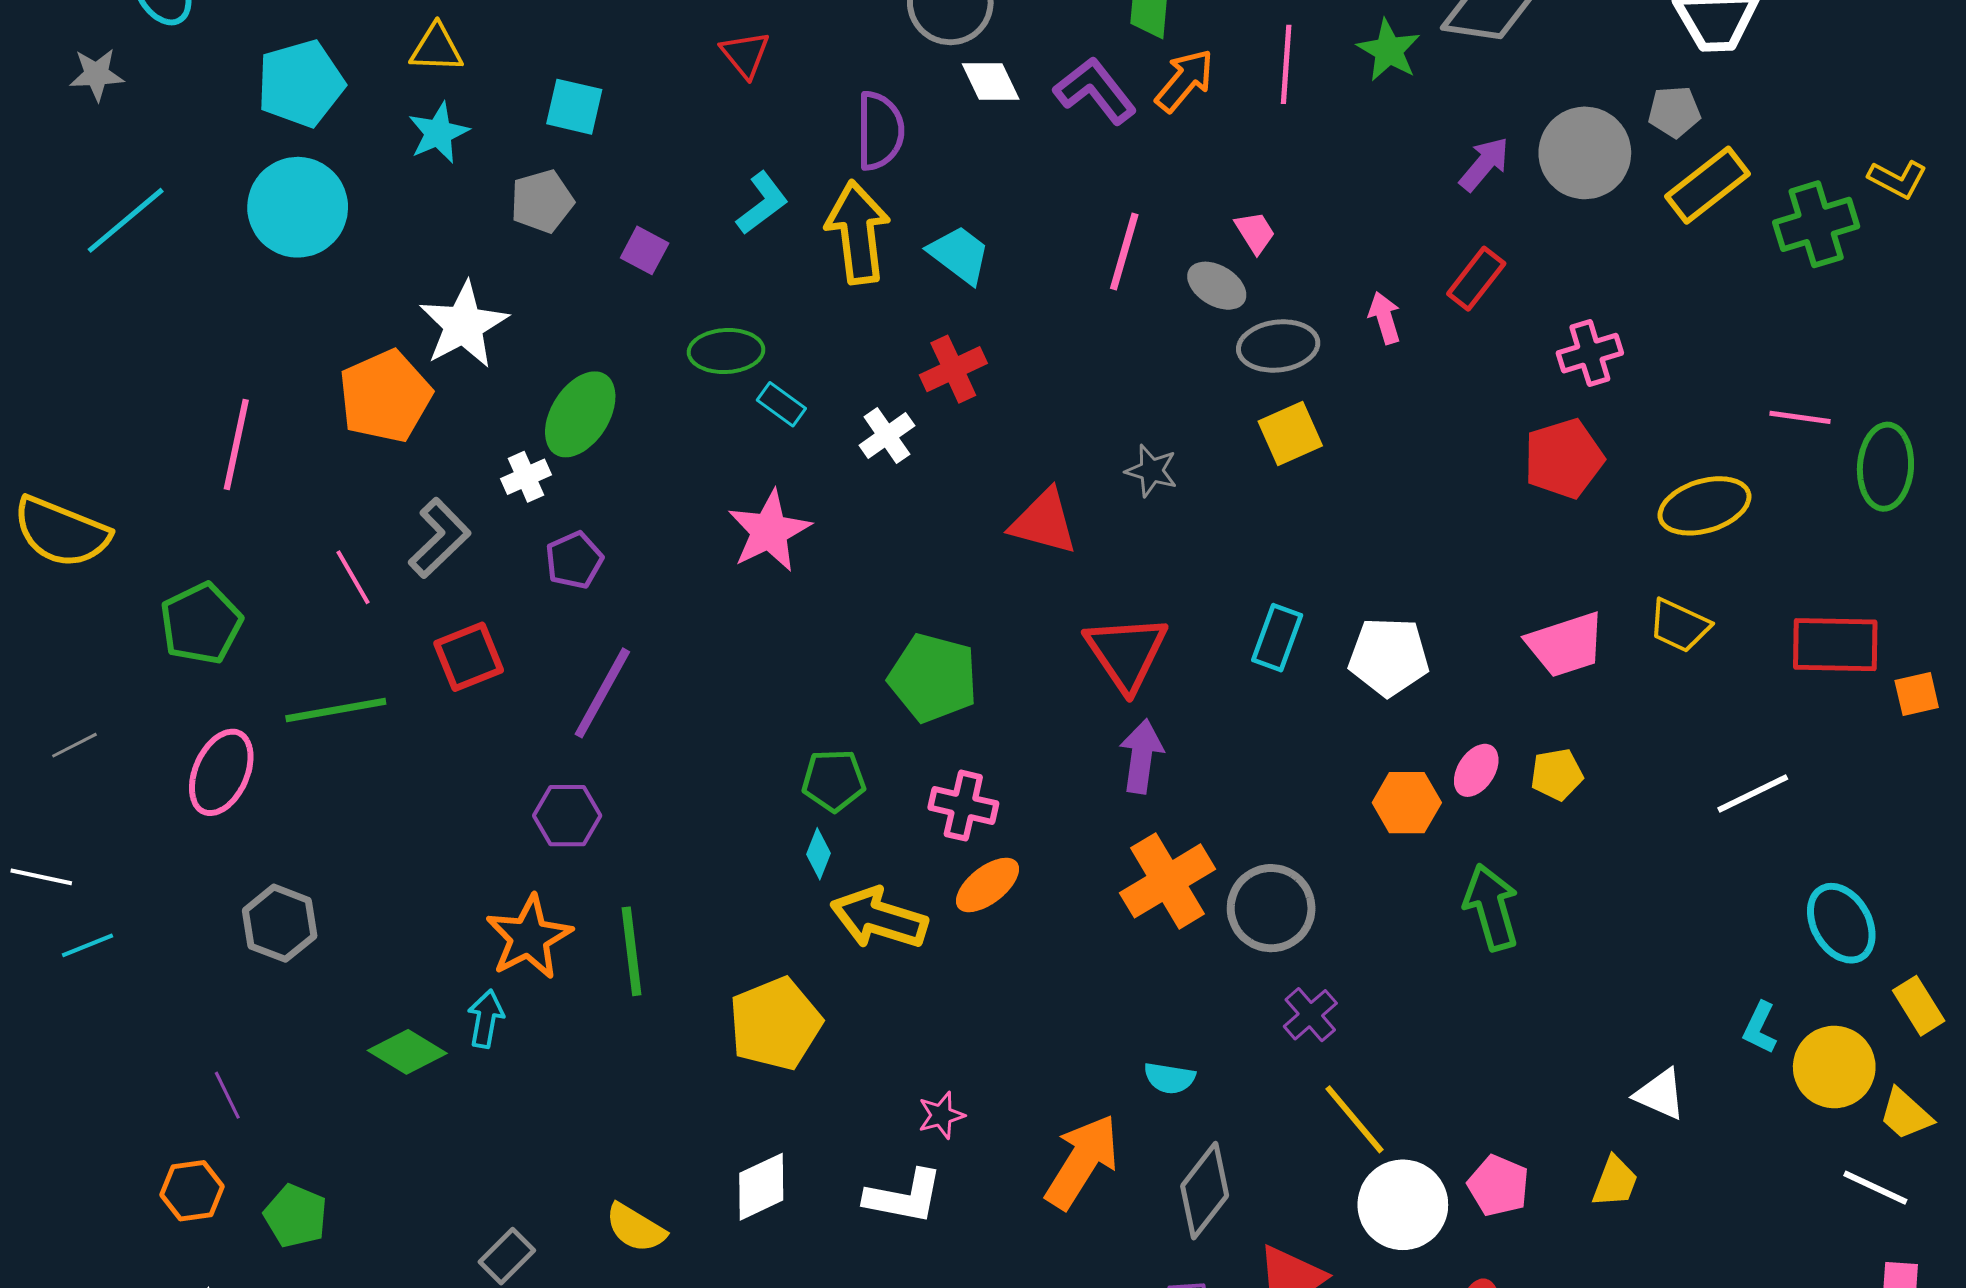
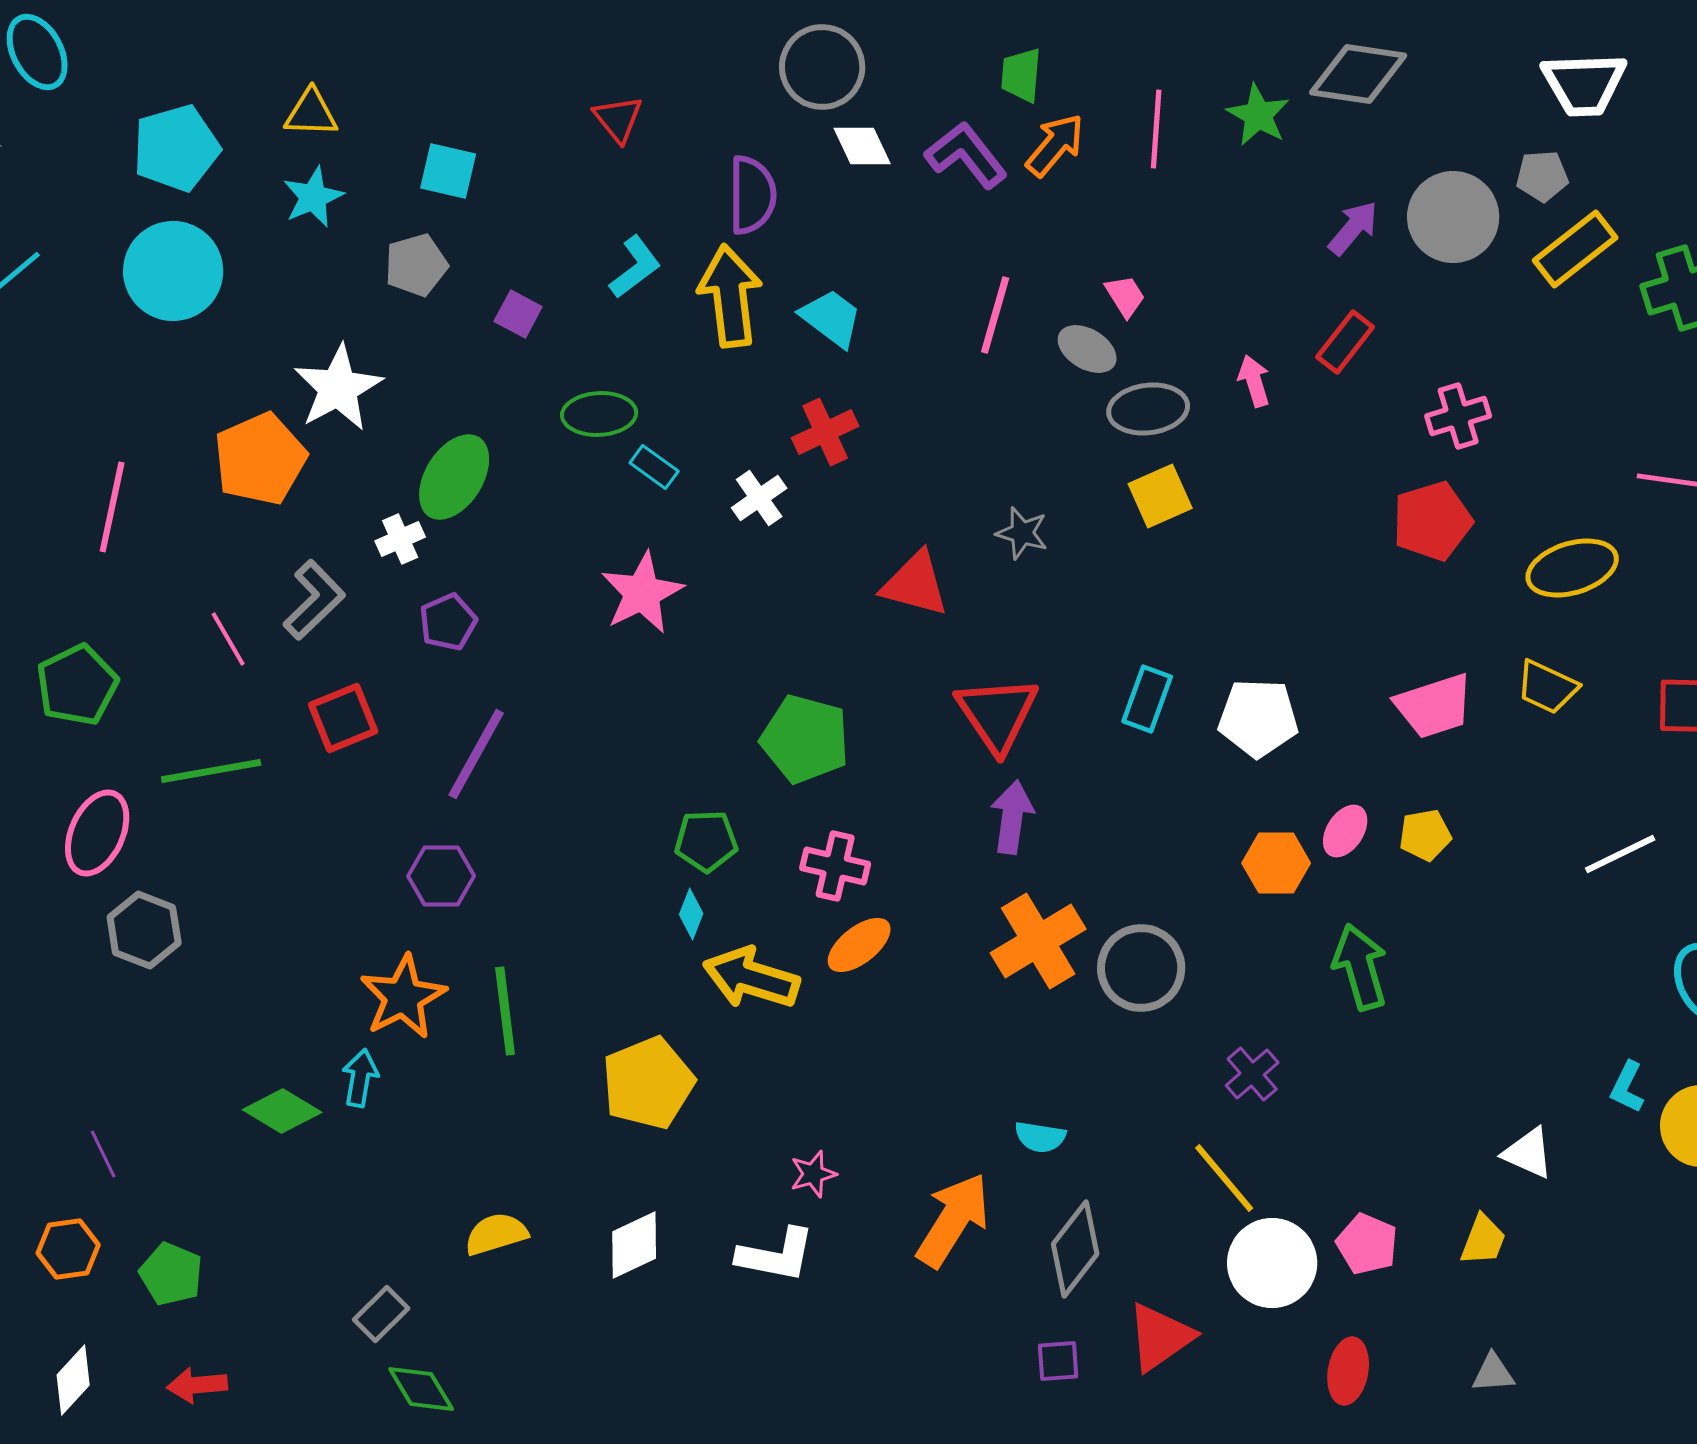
gray hexagon: (280, 923) -> (144, 930), moved
purple cross: (1310, 1015) -> (1252, 1074), moved
yellow semicircle: (636, 1228) -> (496, 1234), moved, turned 132

